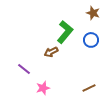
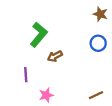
green L-shape: (65, 32) -> (39, 35), moved
purple line: (24, 69) -> (26, 75), turned 48

